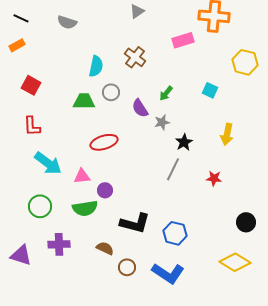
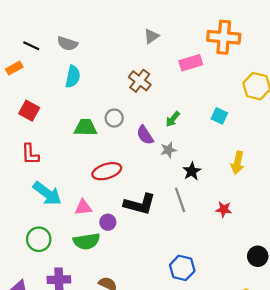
gray triangle: (137, 11) -> (151, 36), moved
black line: (21, 18) -> (31, 46), moved
cyan semicircle: (96, 66) -> (73, 77), moved
gray line: (173, 169) -> (180, 200), turned -45
black L-shape: (135, 223) -> (140, 204), moved

